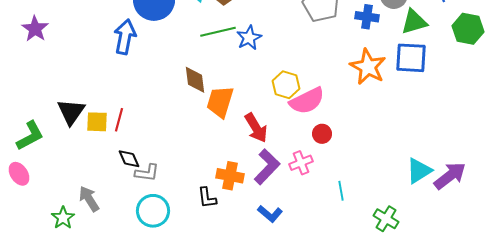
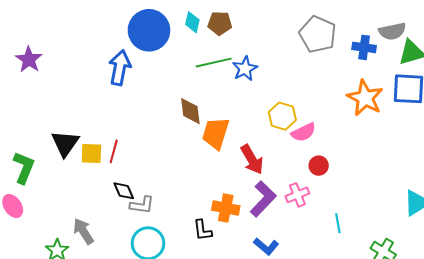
pink semicircle: (307, 101) -> (303, 132), size x0.7
green L-shape: (30, 136) -> (24, 168), turned -40

